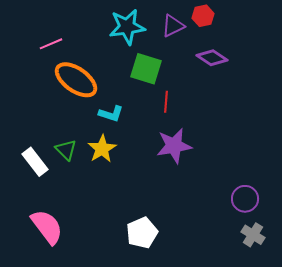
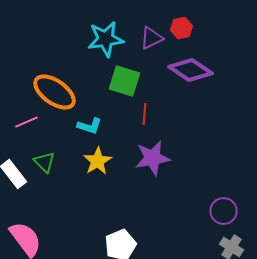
pink line: (51, 44) -> (26, 122), moved
purple diamond: (212, 58) -> (190, 70), size x1.4
yellow star: (102, 149) -> (98, 161), moved

